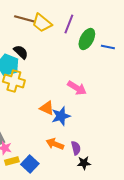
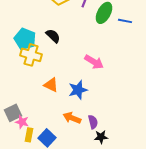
black semicircle: (21, 52) -> (53, 36), moved
orange triangle: (47, 108) -> (51, 85), moved
yellow rectangle: (12, 161) -> (29, 135), turned -64

